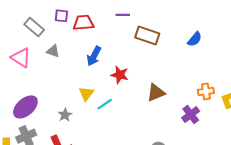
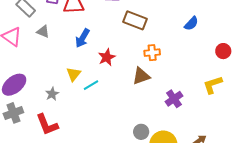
blue semicircle: (195, 39) -> (191, 24), moved
red star: (120, 75) -> (107, 57), turned 30
orange cross: (206, 91) -> (152, 53), moved

